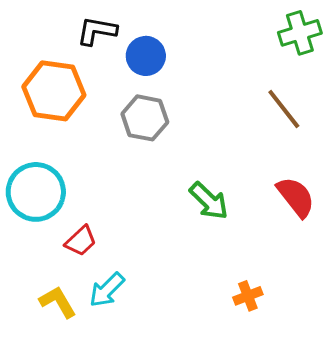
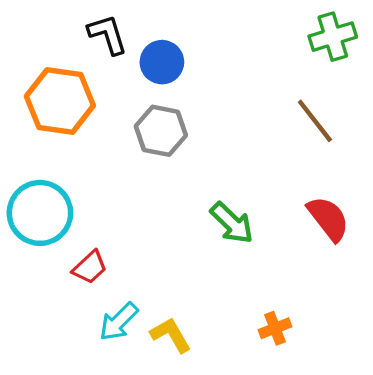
black L-shape: (97, 31) -> (108, 34), turned 63
yellow L-shape: (58, 302) -> (171, 335), moved

